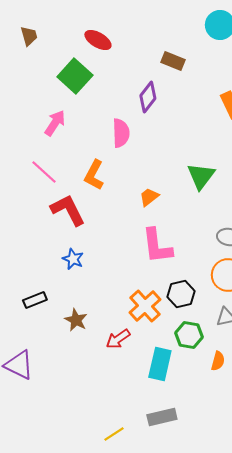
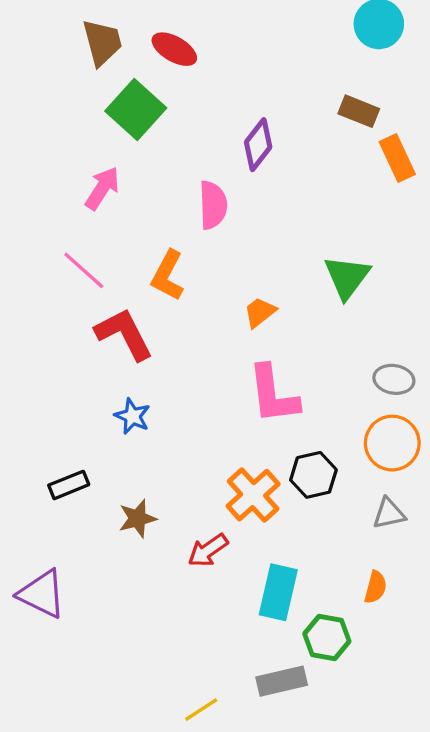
brown trapezoid: (29, 36) -> (102, 42), moved, size x1.4
brown rectangle: (173, 61) -> (359, 111), moved
brown star: (76, 320) -> (137, 518), turned 30
green hexagon: (189, 335) -> (327, 638), moved

